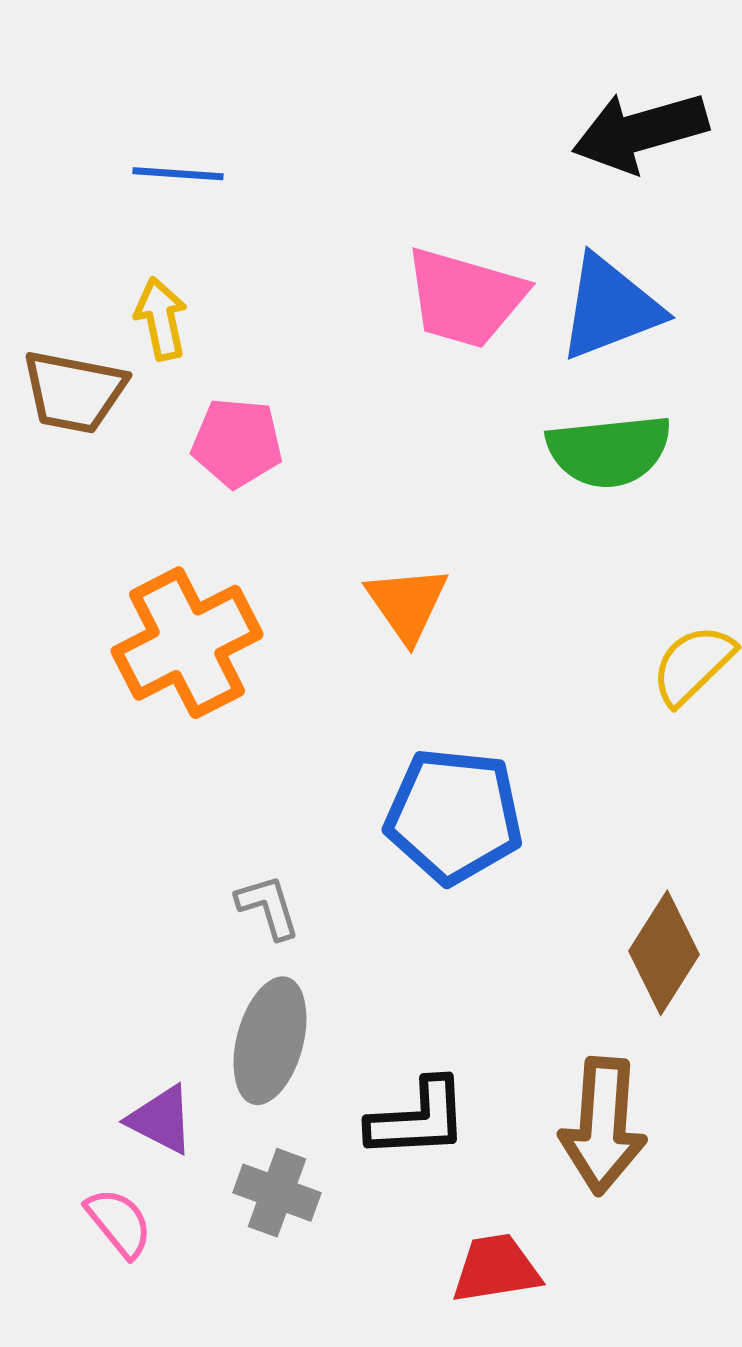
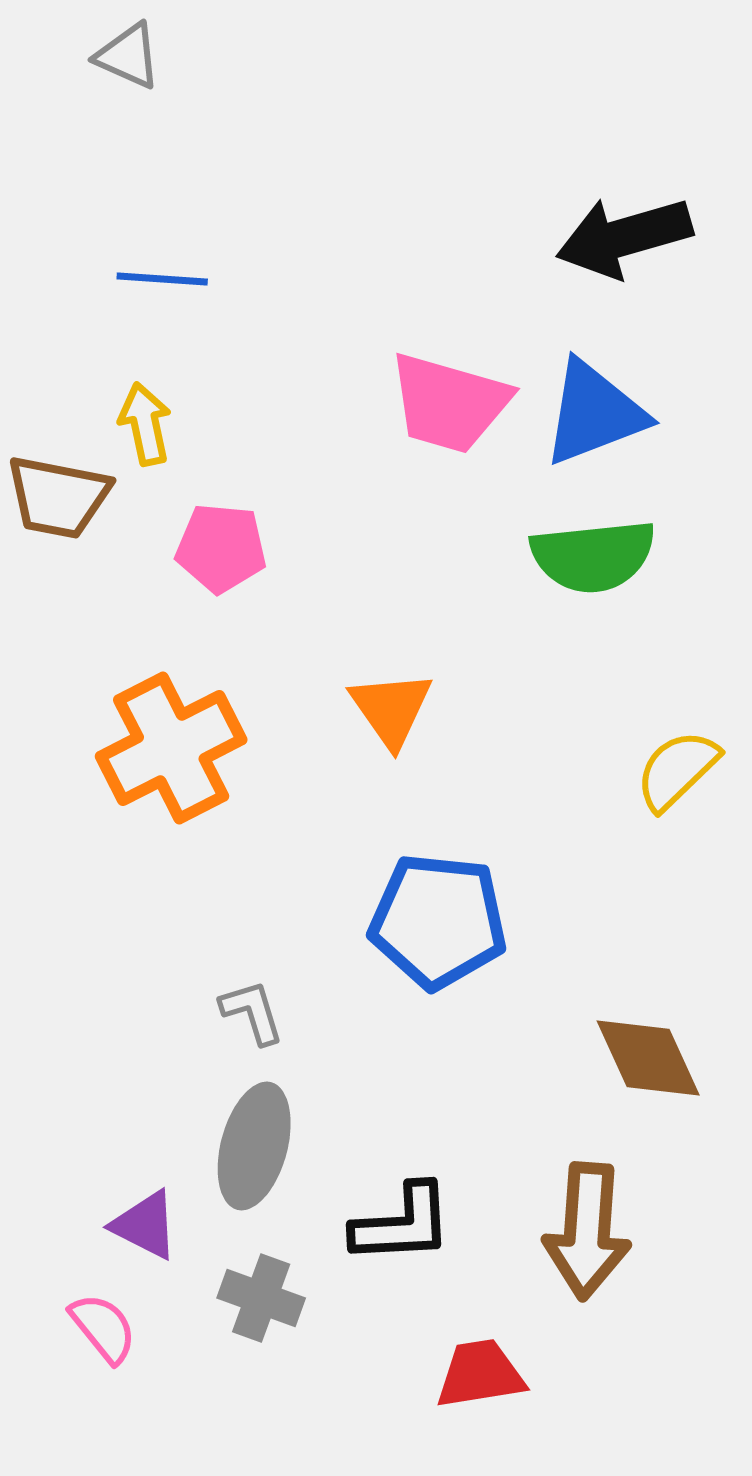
brown diamond: (664, 953) -> (648, 1058), turned -57

